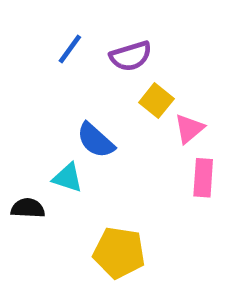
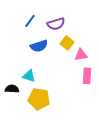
pink triangle: (189, 129) -> (81, 55), turned 32
blue semicircle: (96, 140) -> (39, 46), moved, turned -60
yellow pentagon: (119, 253) -> (39, 99), moved

